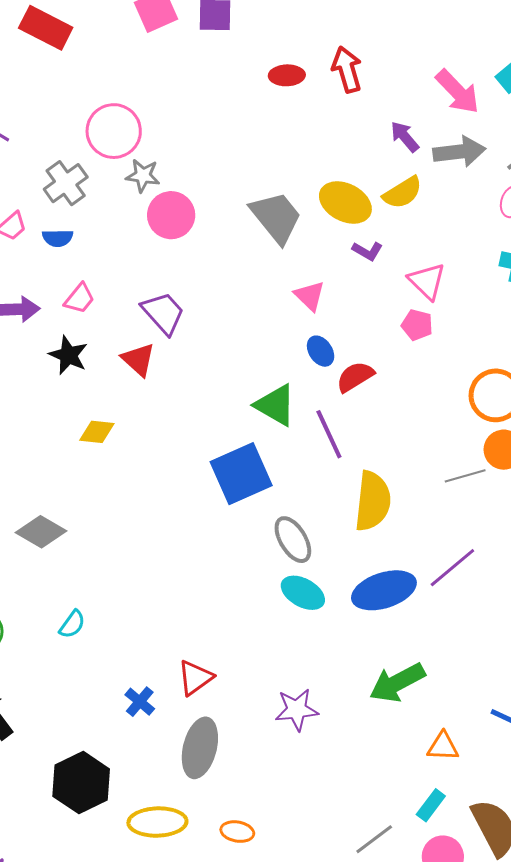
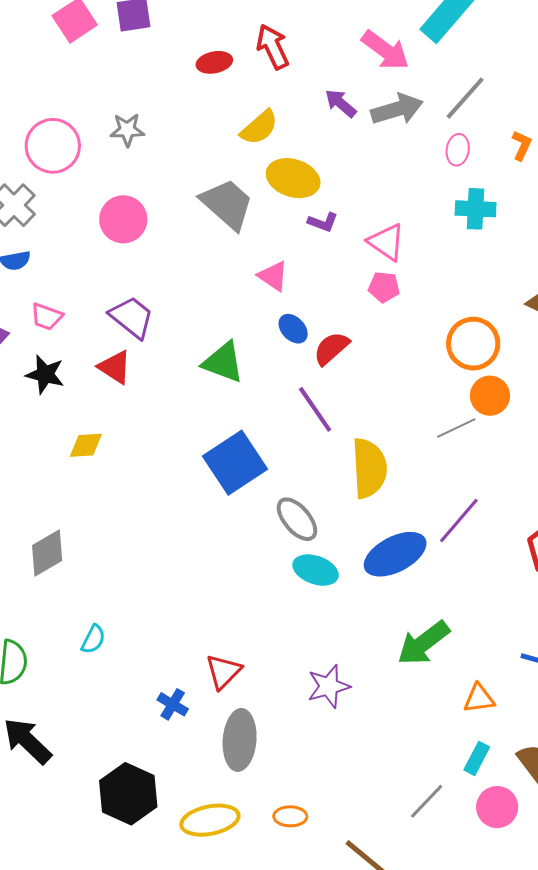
gray star: (143, 176) -> (127, 130), moved
yellow semicircle: (403, 193) -> (259, 127), moved
pink trapezoid: (79, 298) -> (47, 317), turned 80
green triangle: (275, 405) -> (223, 362), moved
gray diamond: (41, 532) -> (47, 553), turned -51

